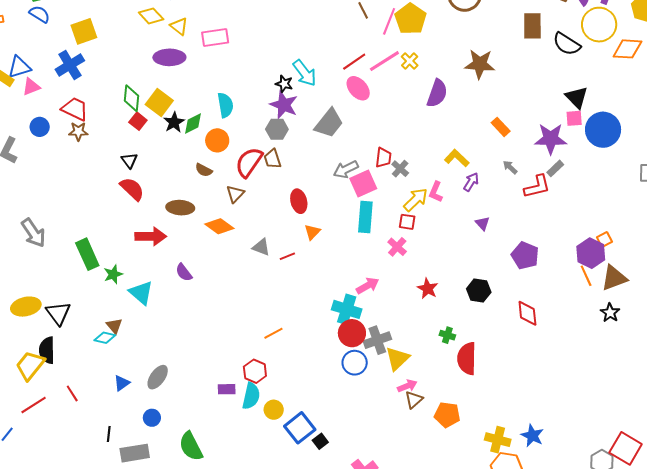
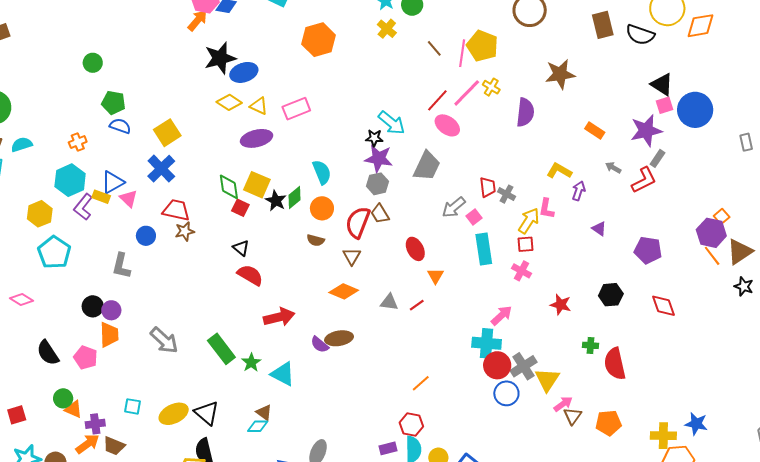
pink triangle: (31, 87) -> (129, 199), turned -42
pink square: (363, 183) -> (474, 217), size x0.6
brown ellipse: (180, 208) -> (339, 338), moved

